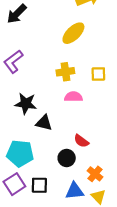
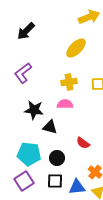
pink semicircle: (73, 97) -> (65, 104), moved
black circle: (67, 158) -> (57, 158), moved
black square: (39, 185) -> (55, 181), moved

